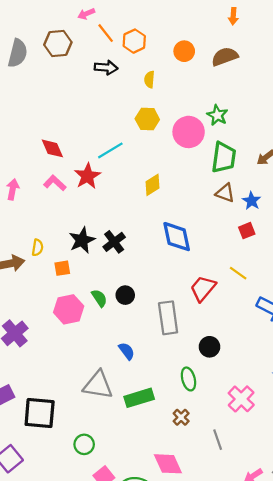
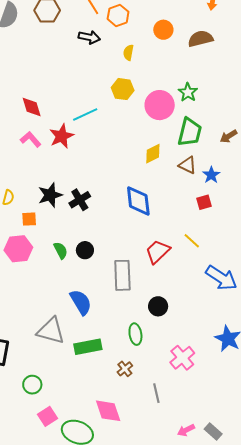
yellow diamond: (152, 185) -> (153, 154), moved
pink hexagon: (69, 309) -> (18, 249), moved
blue semicircle: (127, 351) -> (81, 302), size x1.5

